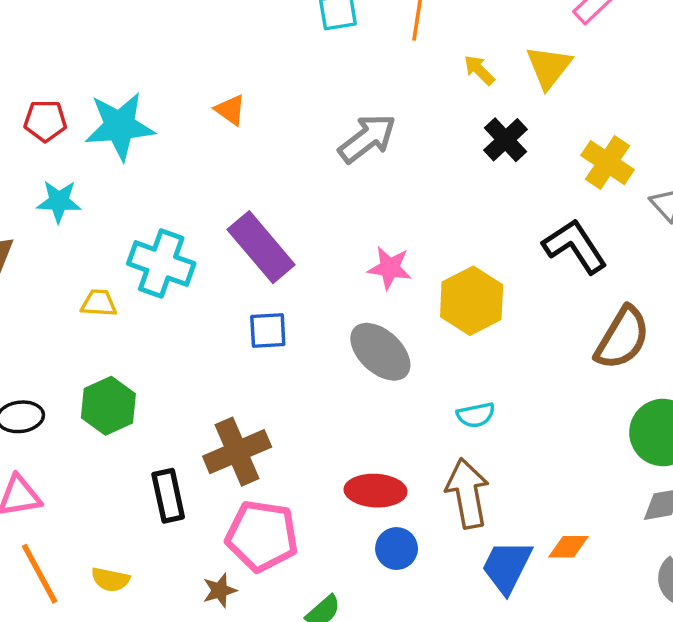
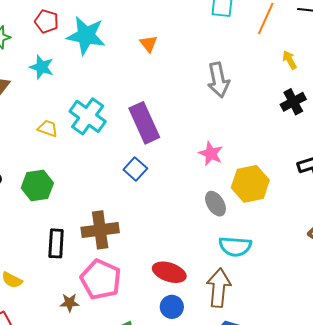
gray arrow: (367, 138) -> (218, 80), turned 100
blue square: (268, 330) -> (135, 169), turned 30
gray ellipse: (380, 352) -> (215, 204), moved, size x0.7
cyan semicircle: (476, 415) -> (235, 246), size x1.5

